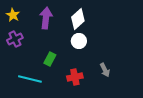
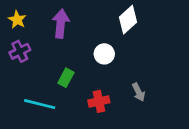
white diamond: (78, 19) -> (128, 20), moved

